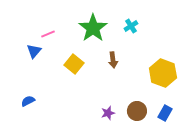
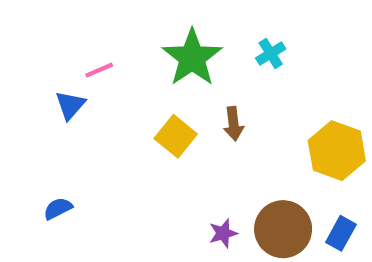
yellow square: (74, 64) -> (176, 136), moved
brown circle: (137, 111) -> (283, 229), size x1.4

